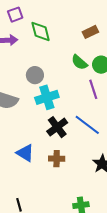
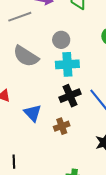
brown cross: (57, 159) -> (62, 126), turned -35

